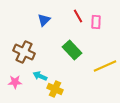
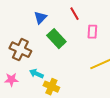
pink rectangle: (96, 22) -> (92, 32), moved
green rectangle: (72, 50) -> (56, 39), moved

